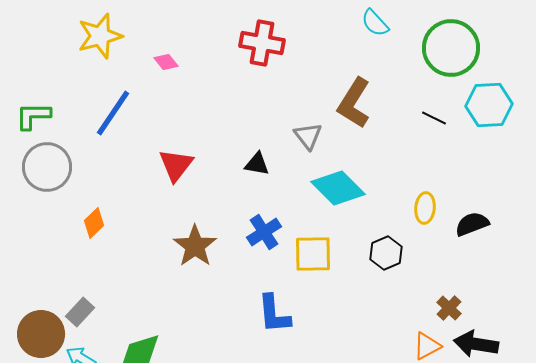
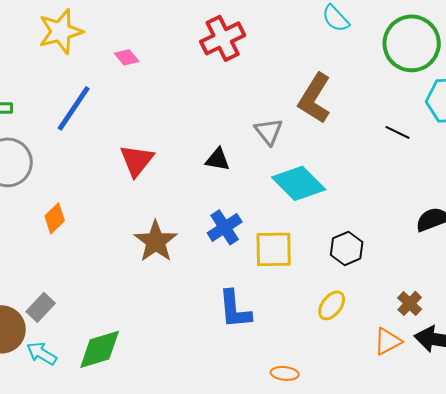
red cross: (262, 43) -> (223, 38), turned -36
black line: (434, 118) -> (398, 132), moved
yellow ellipse: (425, 208) -> (332, 305), moved, turned 32

